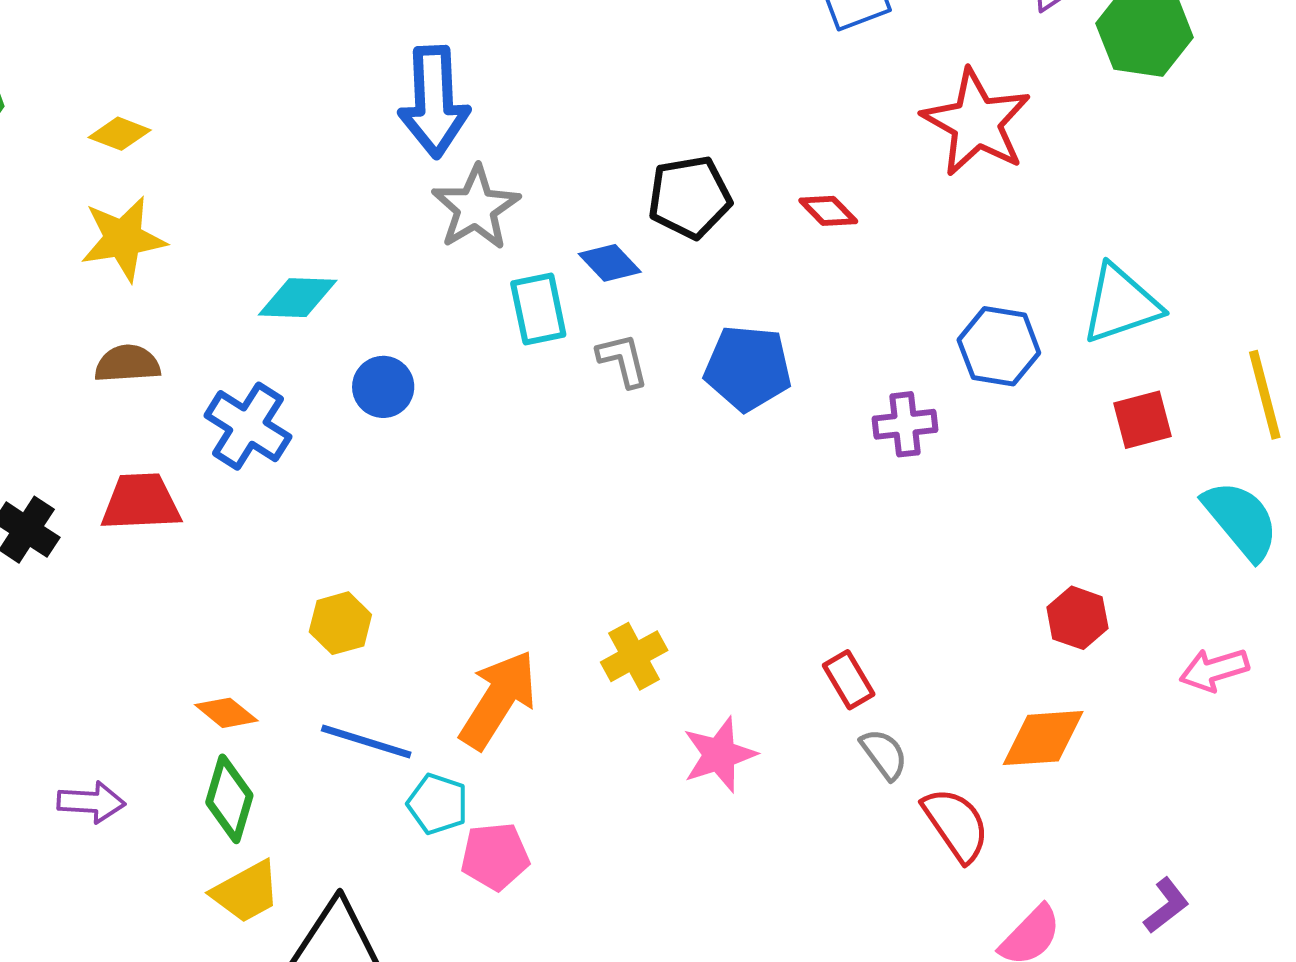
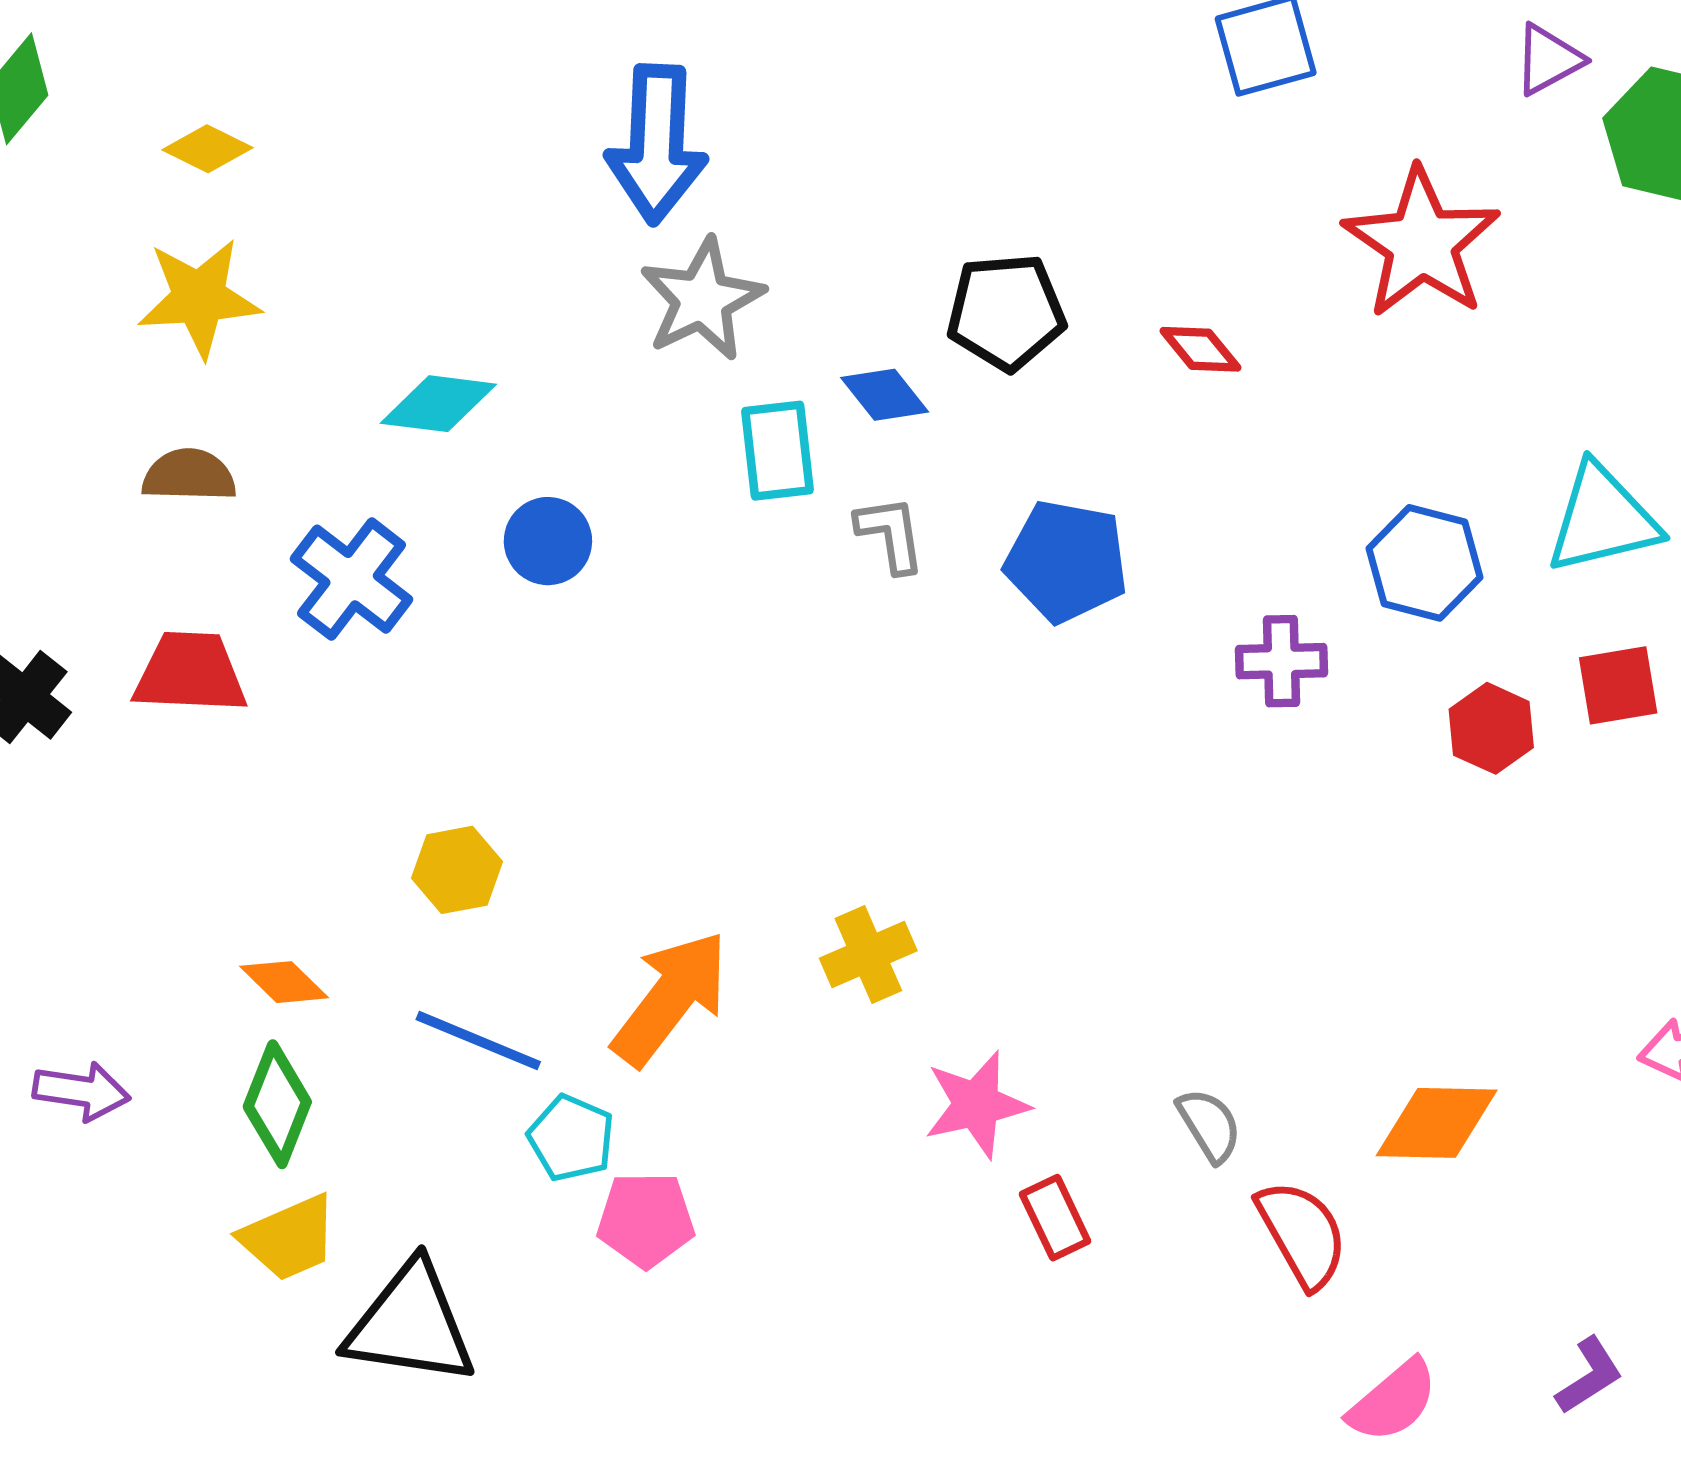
red hexagon: (1077, 618) -> (1491, 728), moved
red rectangle: (849, 680) -> (1055, 1218), moved

